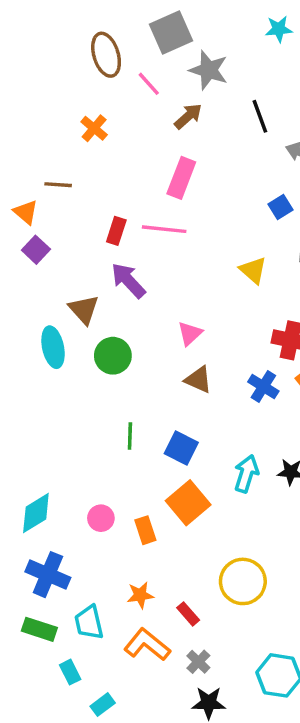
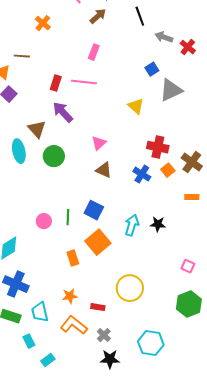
pink rectangle: (181, 178) -> (94, 52), size x0.7
green line: (130, 436) -> (68, 217), moved
pink circle: (101, 518) -> (44, 221), moved
red rectangle: (188, 614) -> (98, 307), turned -40

